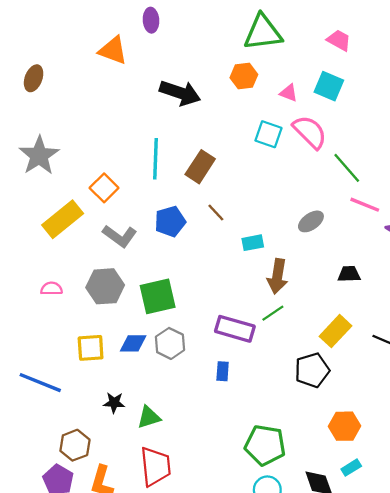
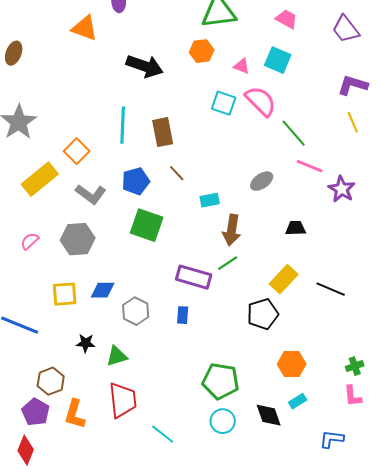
brown rectangle: (200, 167) -> (163, 132), turned -44
pink semicircle: (51, 289) -> (30, 241), turned -42
green square: (158, 296) -> (147, 225), moved, turned 32
gray hexagon: (170, 343) -> (136, 311), moved

